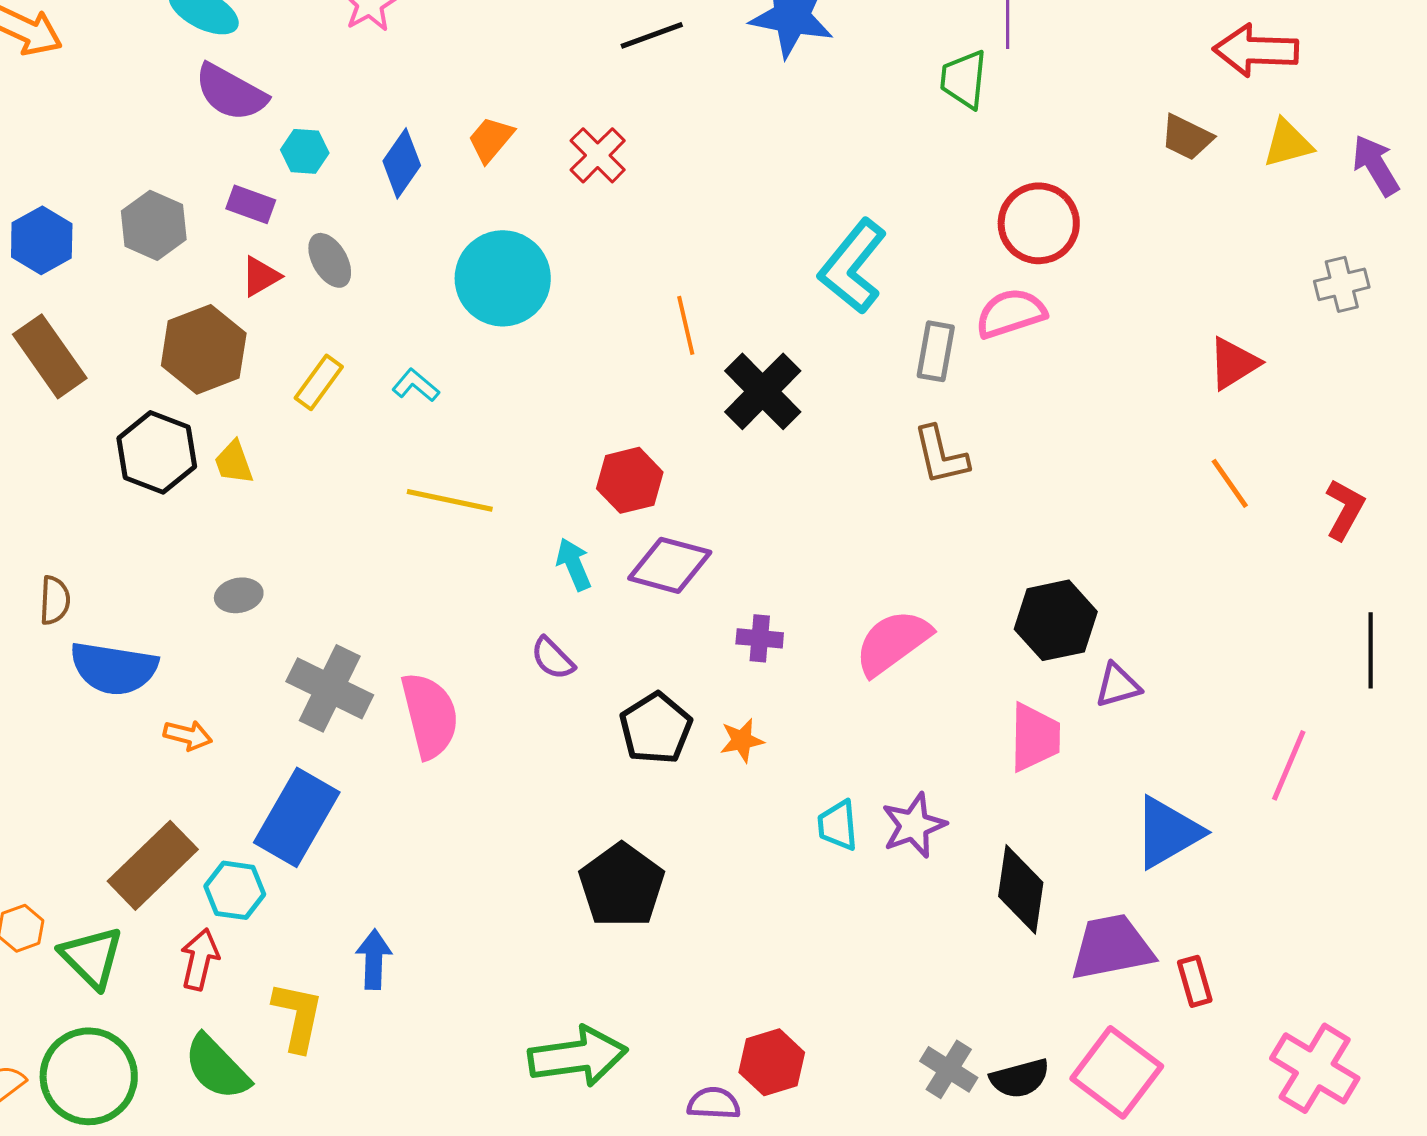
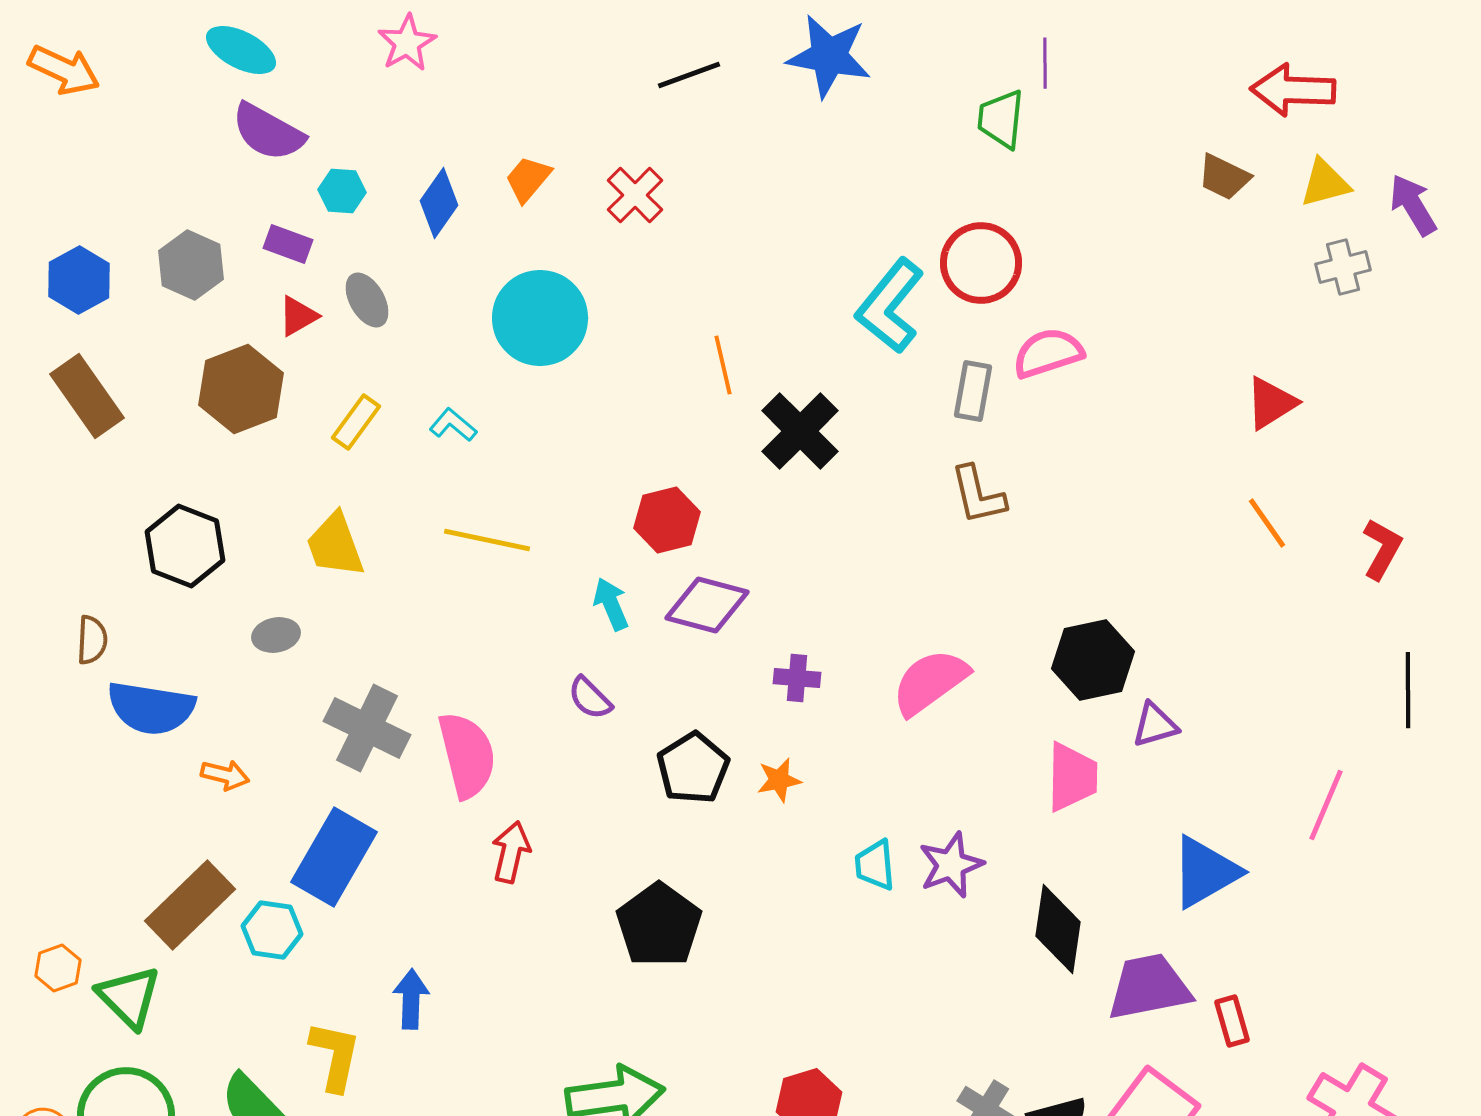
red circle: (1039, 223) -> (981, 263), moved
gray cross: (1342, 284) -> (1343, 267), moved
black hexagon: (157, 452) -> (185, 546), moved
yellow trapezoid: (234, 462) -> (335, 545), moved, size x1.5
red arrow: (200, 959) -> (511, 852), moved

